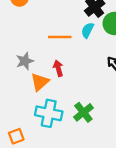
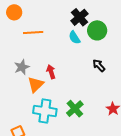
cyan semicircle: (88, 30) -> (74, 38), turned -56
orange line: (60, 37) -> (33, 32), moved

